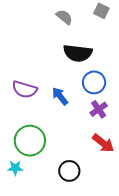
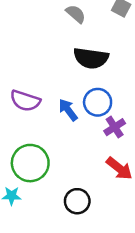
blue circle: (94, 82) -> (98, 102), moved

